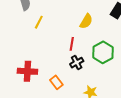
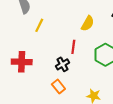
black cross: (77, 63) -> (62, 64), moved
red cross: (27, 71) -> (22, 62), moved

